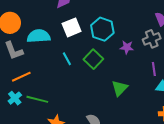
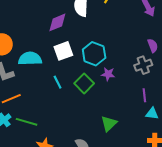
purple star: (127, 47) -> (108, 74), moved
green triangle: (120, 88) -> (109, 124), moved

